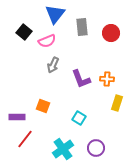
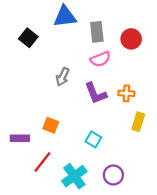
blue triangle: (55, 14) -> (65, 16), turned 45
pink semicircle: (47, 41) -> (100, 59), moved
red line: (25, 139) -> (42, 162), moved

